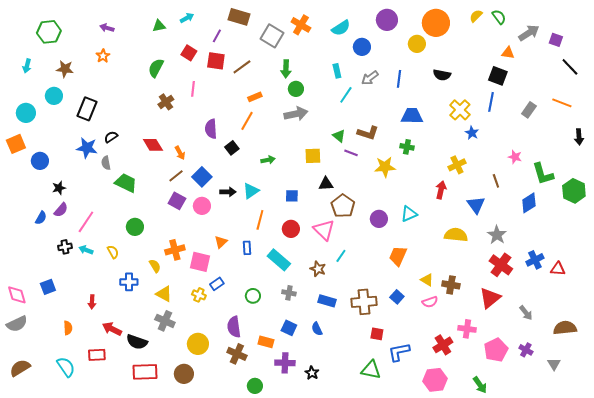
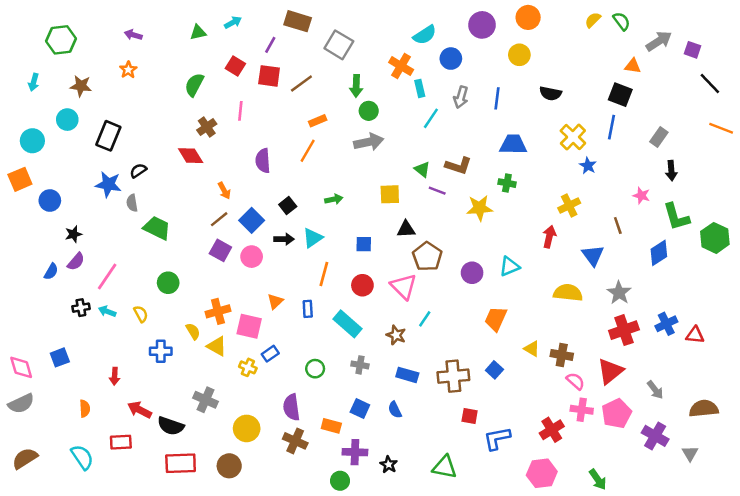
orange circle: (436, 23) -> (528, 17), moved, size x0.7
orange cross: (301, 25) -> (401, 66), moved
gray arrow: (370, 78) -> (461, 97), turned -36
orange line: (562, 103) -> (721, 128), moved
black arrow: (579, 137) -> (671, 171), moved
red diamond: (153, 145) -> (191, 156), moved
black square: (232, 148) -> (288, 206), moved
red cross: (501, 265) -> (624, 330), turned 35
yellow triangle: (164, 294) -> (217, 346), moved
pink semicircle: (430, 302) -> (575, 381), moved, turned -119
pink pentagon: (496, 350) -> (617, 414), moved
purple cross: (526, 350) -> (655, 436), size x1.5
green triangle: (371, 370) -> (445, 467), moved
green circle: (255, 386) -> (340, 481), moved

